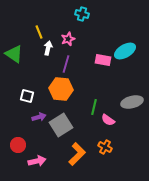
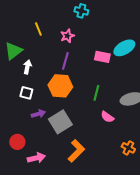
white arrow: (48, 48) -> (27, 67), moved
green triangle: (14, 54) -> (13, 51), turned 48
green line: (94, 107) -> (96, 93), moved
orange cross: (105, 147) -> (128, 148), moved

